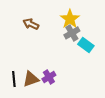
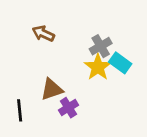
yellow star: (70, 19) -> (98, 67), moved
brown triangle: (31, 79) -> (52, 89), moved

